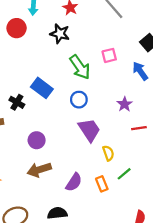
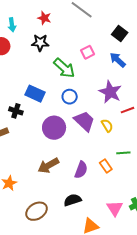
purple star: (124, 104) -> (110, 92), size x1.6
purple circle: (37, 140) -> (54, 128), moved, size x1.5
yellow semicircle: (108, 153) -> (107, 126), moved
green line: (124, 174) -> (123, 153), turned 48

